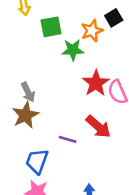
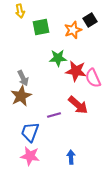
green star: (73, 50) -> (58, 58), moved
red star: (96, 83) -> (76, 71), turned -30
purple line: (68, 139) -> (54, 115), turned -32

